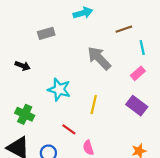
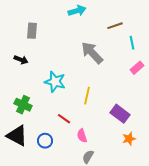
gray rectangle: (46, 33) -> (32, 31), moved, turned -70
pink rectangle: (138, 73) -> (137, 68), moved
purple rectangle: (137, 106) -> (120, 114), moved

